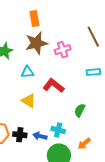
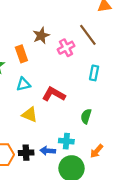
orange rectangle: (34, 18) -> (21, 54), moved
brown star: (36, 43) -> (41, 36), moved, size x0.7
pink cross: (63, 50) -> (66, 48), moved
cyan rectangle: (93, 72) -> (94, 73), turned -64

